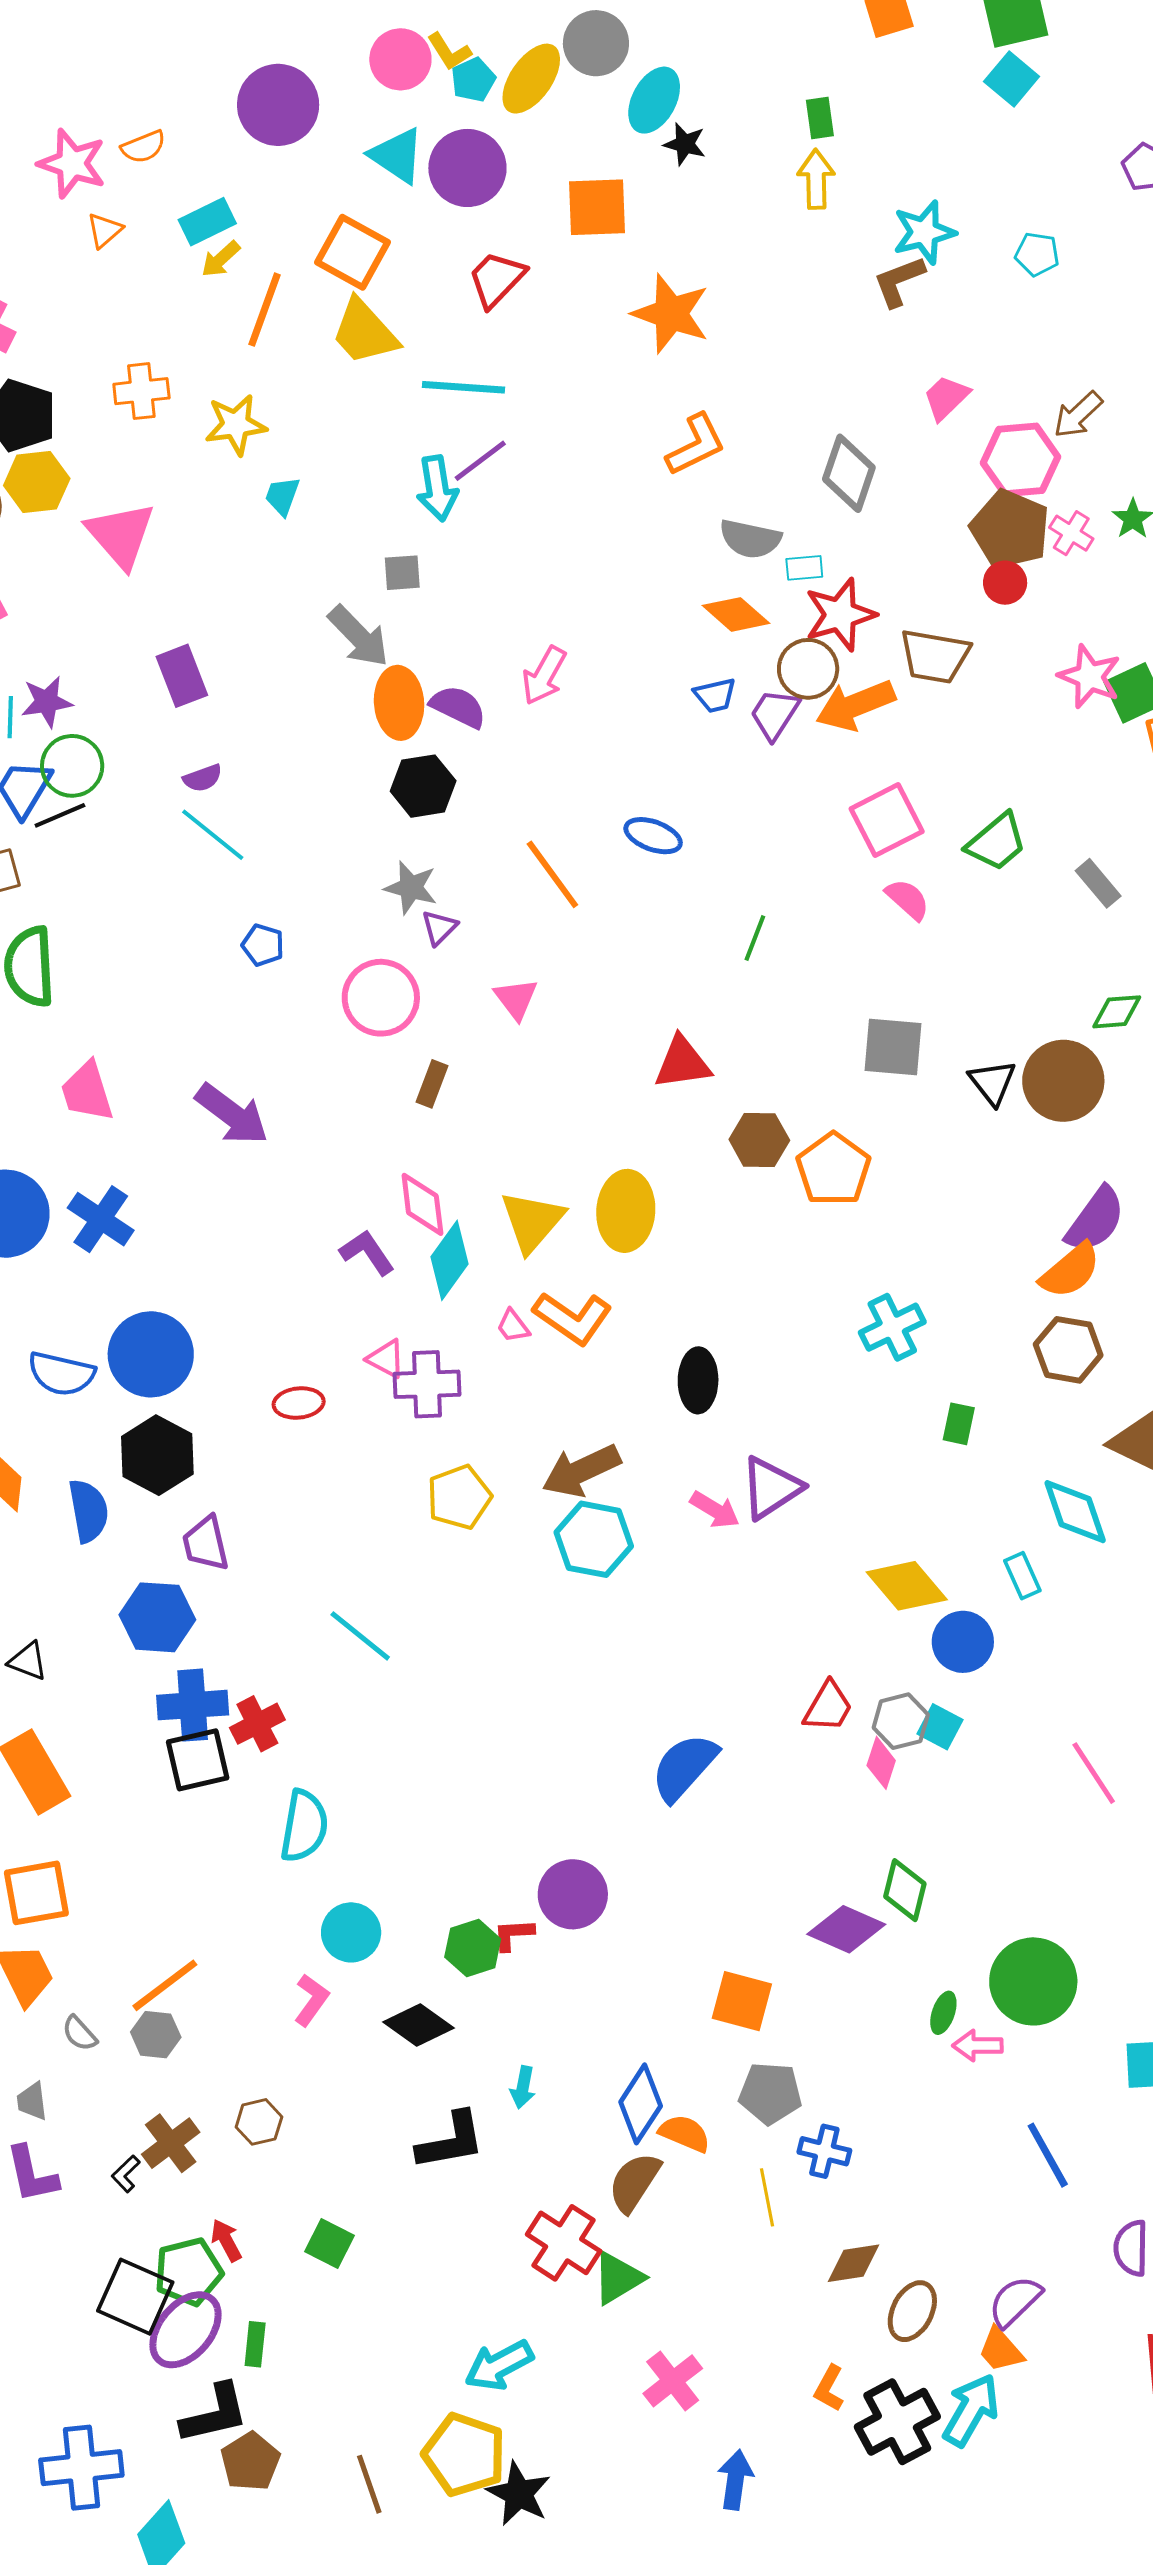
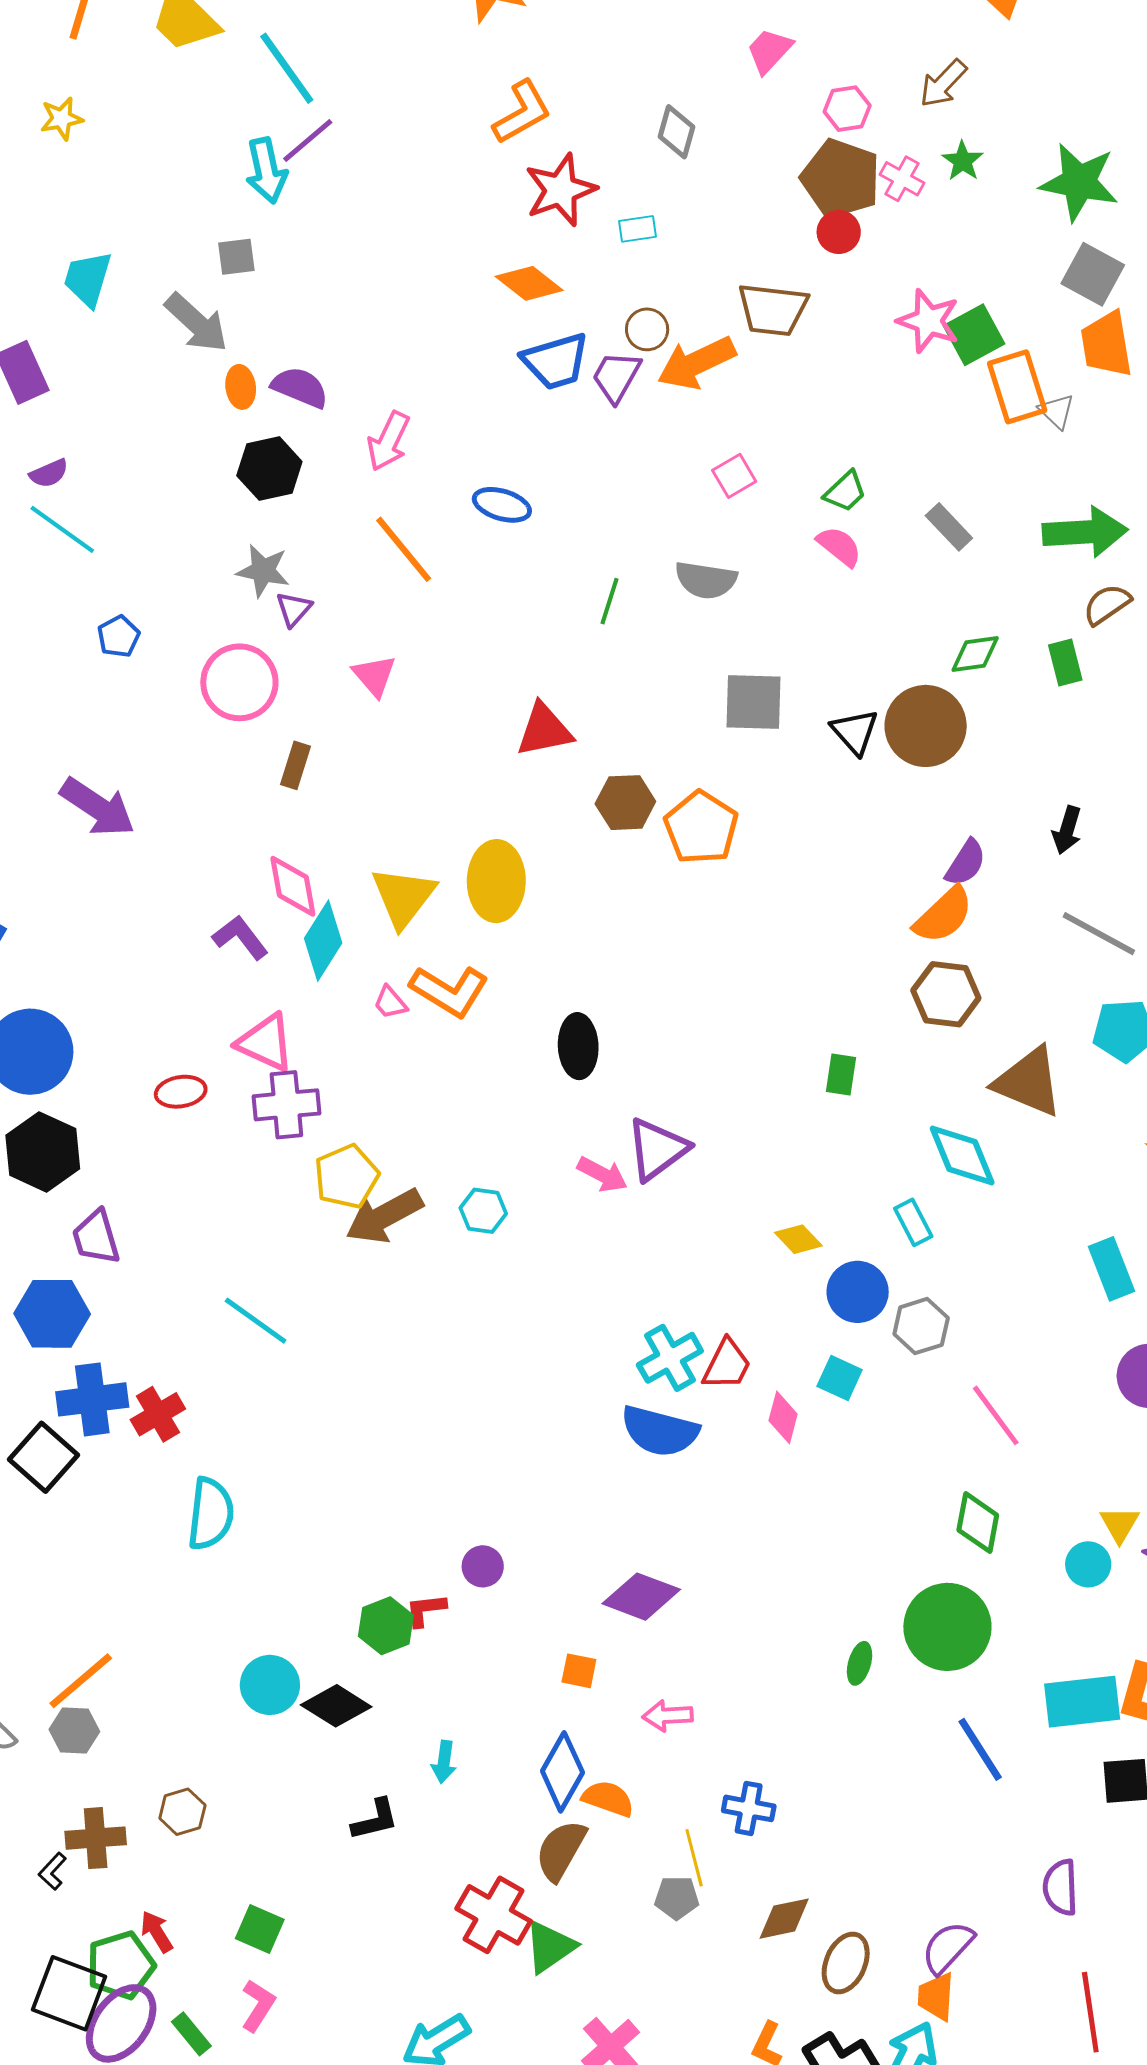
cyan line: (464, 387) -> (287, 68), turned 54
brown arrow: (1078, 415) -> (943, 83), moved
yellow star: (236, 425) -> (62, 119), size x0.7
pink hexagon: (1021, 460) -> (847, 109), size x0.6
gray diamond: (849, 473) -> (677, 132), size x0.7
cyan trapezoid: (282, 496) -> (88, 279), moved, size x1.4
gray semicircle: (750, 539) -> (706, 580), moved
orange diamond: (736, 614) -> (529, 283), moved
red star: (840, 615) -> (561, 190), moved
brown circle: (808, 669) -> (647, 329), size x0.7
pink arrow: (544, 676) -> (388, 441), moved
blue trapezoid: (715, 695) -> (556, 361), size x1.6
orange ellipse: (399, 703) -> (241, 387), size x0.6
pink square: (887, 820) -> (734, 476), size x0.6
green trapezoid: (997, 842) -> (845, 492), size x0.7
pink semicircle: (908, 899) -> (839, 546), moved
blue pentagon: (263, 945) -> (119, 637), turned 30
purple semicircle: (1095, 1220) -> (966, 863), size x0.7
cyan cross: (892, 1327) -> (670, 1358), moved
pink triangle: (386, 1359) -> (265, 1043), size x1.5
purple cross: (427, 1384) -> (286, 1105), moved
brown arrow: (581, 1471) -> (384, 1216), moved
cyan hexagon: (594, 1539) -> (483, 1211), size x0.6
yellow diamond: (907, 1586) -> (798, 1239), size x0.6
gray hexagon: (901, 1721) -> (921, 1326), moved
black square: (198, 1760) -> (43, 1457), moved, turned -32
blue semicircle: (684, 1767) -> (660, 1431), moved, turned -114
green diamond: (905, 1890) -> (978, 1523), moved
purple circle: (573, 1894) -> (483, 1566), size x0.6
purple diamond: (846, 1929) -> (641, 1597), moved
cyan circle: (351, 1932) -> (270, 1685), moved
pink L-shape: (312, 2000) -> (258, 2005), moved
orange square: (742, 2001) -> (579, 1671), moved, size x0.6
pink arrow: (978, 2046) -> (668, 1716), moved
gray pentagon: (770, 2093) -> (677, 1898), moved, size x0.7
black L-shape: (451, 2141) -> (375, 1820), size x0.7
brown cross: (171, 2143) -> (96, 1838), turned 36
blue line: (1048, 2155) -> (980, 1749), moved
green rectangle: (255, 2344) -> (191, 2034), turned -42
orange trapezoid: (1001, 2350) -> (936, 1997), turned 48

